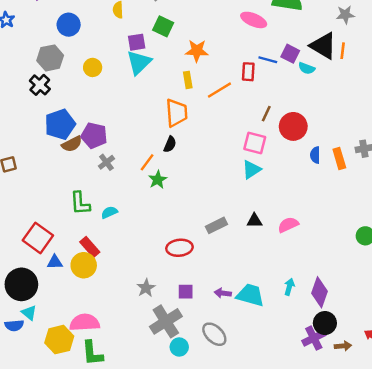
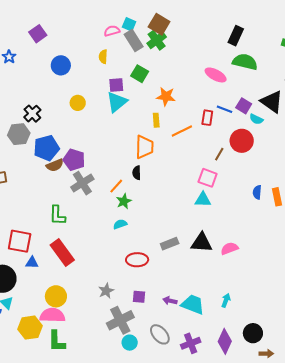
gray hexagon: (50, 58) -> (19, 134), moved
red circle: (293, 126) -> (242, 141), moved
black semicircle: (170, 144) -> (137, 173), turned 152
gray cross: (106, 162) -> (82, 183), size x1.6
cyan triangle: (251, 169) -> (203, 200), turned 30
cyan semicircle: (109, 212) -> (120, 224), moved
black triangle: (254, 221) -> (202, 243), size x1.6
red square: (38, 238) -> (20, 241), turned -30
red rectangle: (90, 247) -> (62, 253), size x1.5
yellow circle: (84, 265) -> (56, 296), moved
purple diamond: (320, 292) -> (225, 341), moved
purple cross: (314, 338) -> (191, 343), moved

